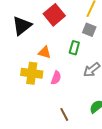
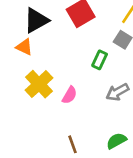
orange triangle: (45, 52) -> (24, 47), moved
yellow cross: (32, 73) -> (39, 84), turned 30

